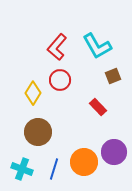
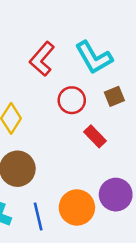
red circle: (60, 80) -> (72, 100), moved
blue line: (54, 169) -> (38, 217), turned -30

